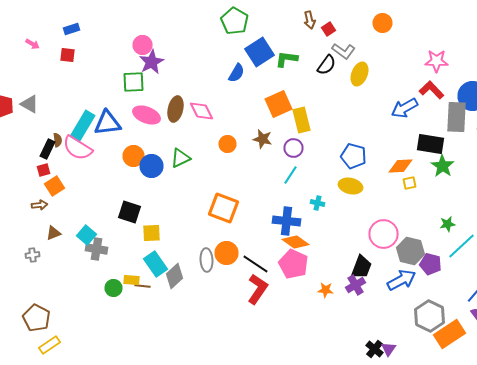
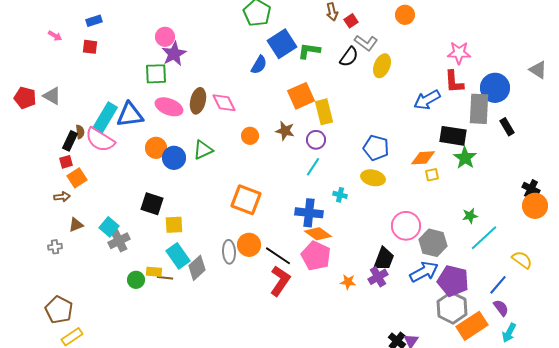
red L-shape: (432, 90) -> (454, 82), turned -140
gray cross: (96, 249) -> (119, 241), turned -35
purple pentagon: (430, 264) -> (453, 281), moved, size x1.4

